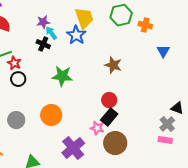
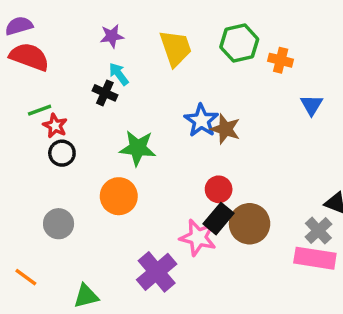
purple star: (43, 22) -> (112, 36), moved
blue star: (76, 35) -> (201, 120), moved
orange circle: (51, 115) -> (119, 196), moved
pink star: (97, 128) -> (198, 237), size x1.5
pink rectangle: (165, 140) -> (315, 258), size x1.6
brown circle: (115, 143) -> (250, 224), moved

